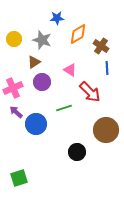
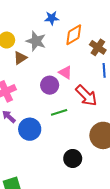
brown triangle: (34, 62) -> (20, 58), moved
purple circle: (42, 82) -> (50, 85), moved

